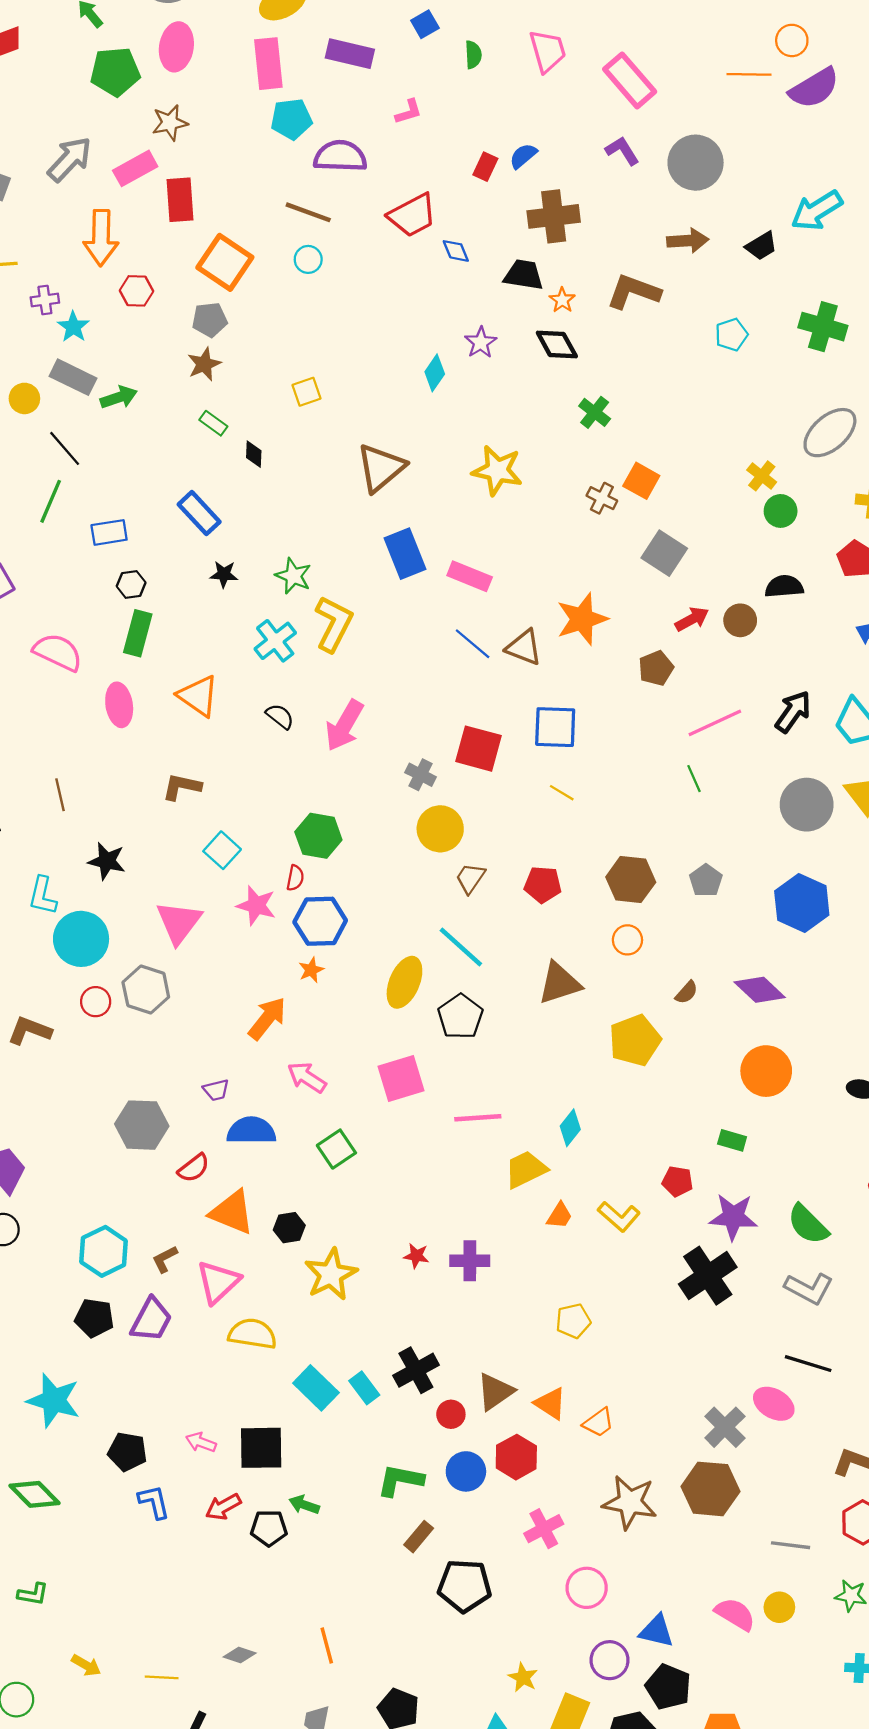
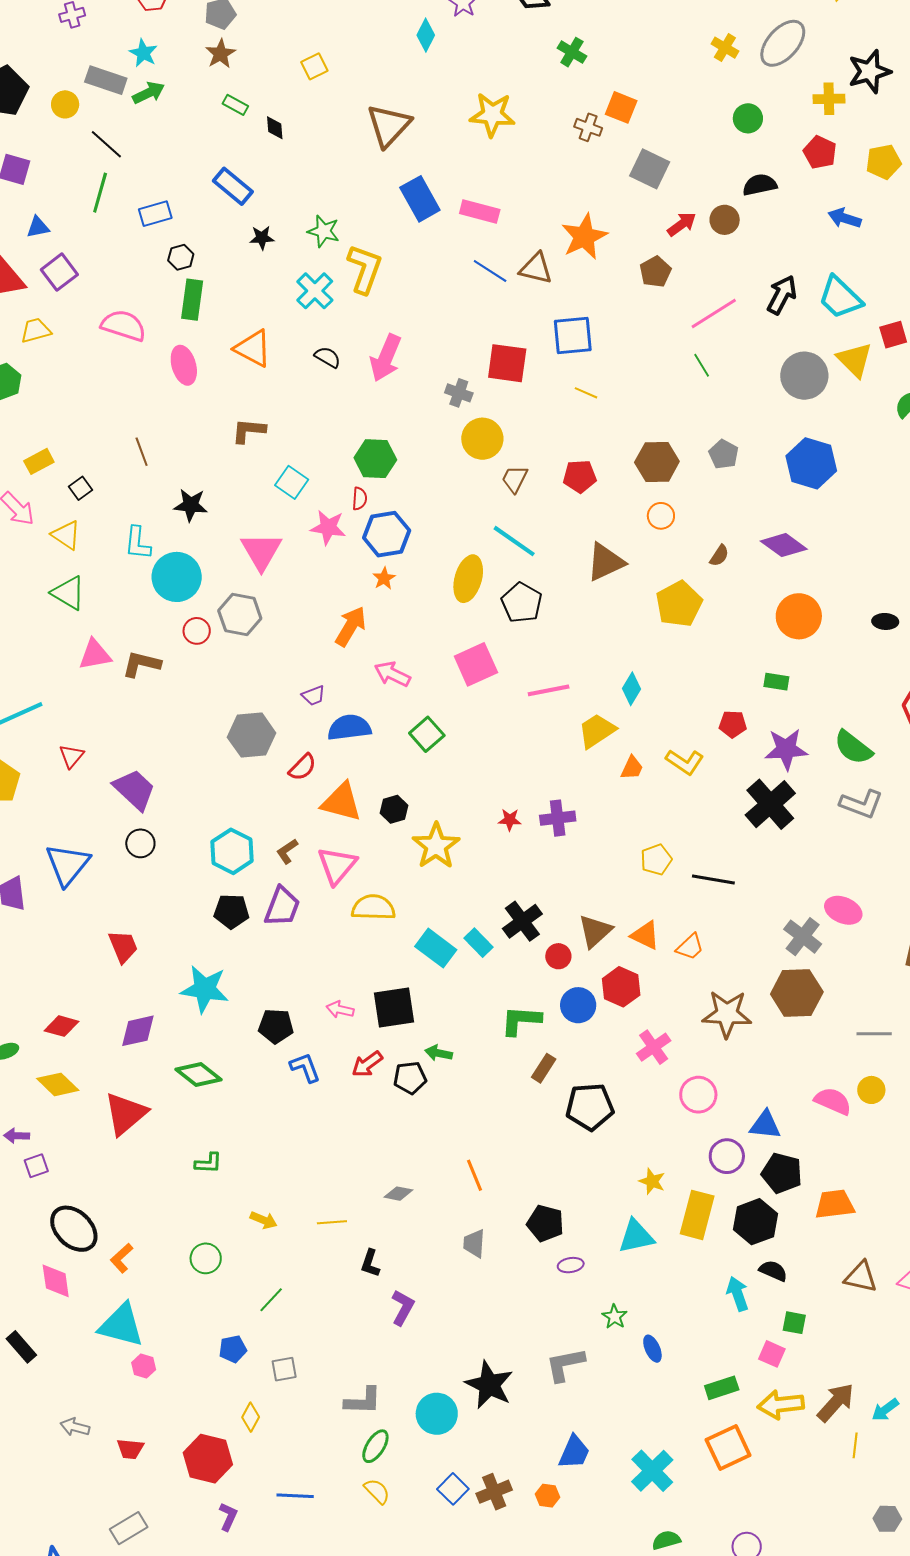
cyan star: (73, 327) -> (143, 53), moved
yellow cross: (762, 476) -> (725, 48), moved
black line: (808, 1364) -> (713, 879), moved

